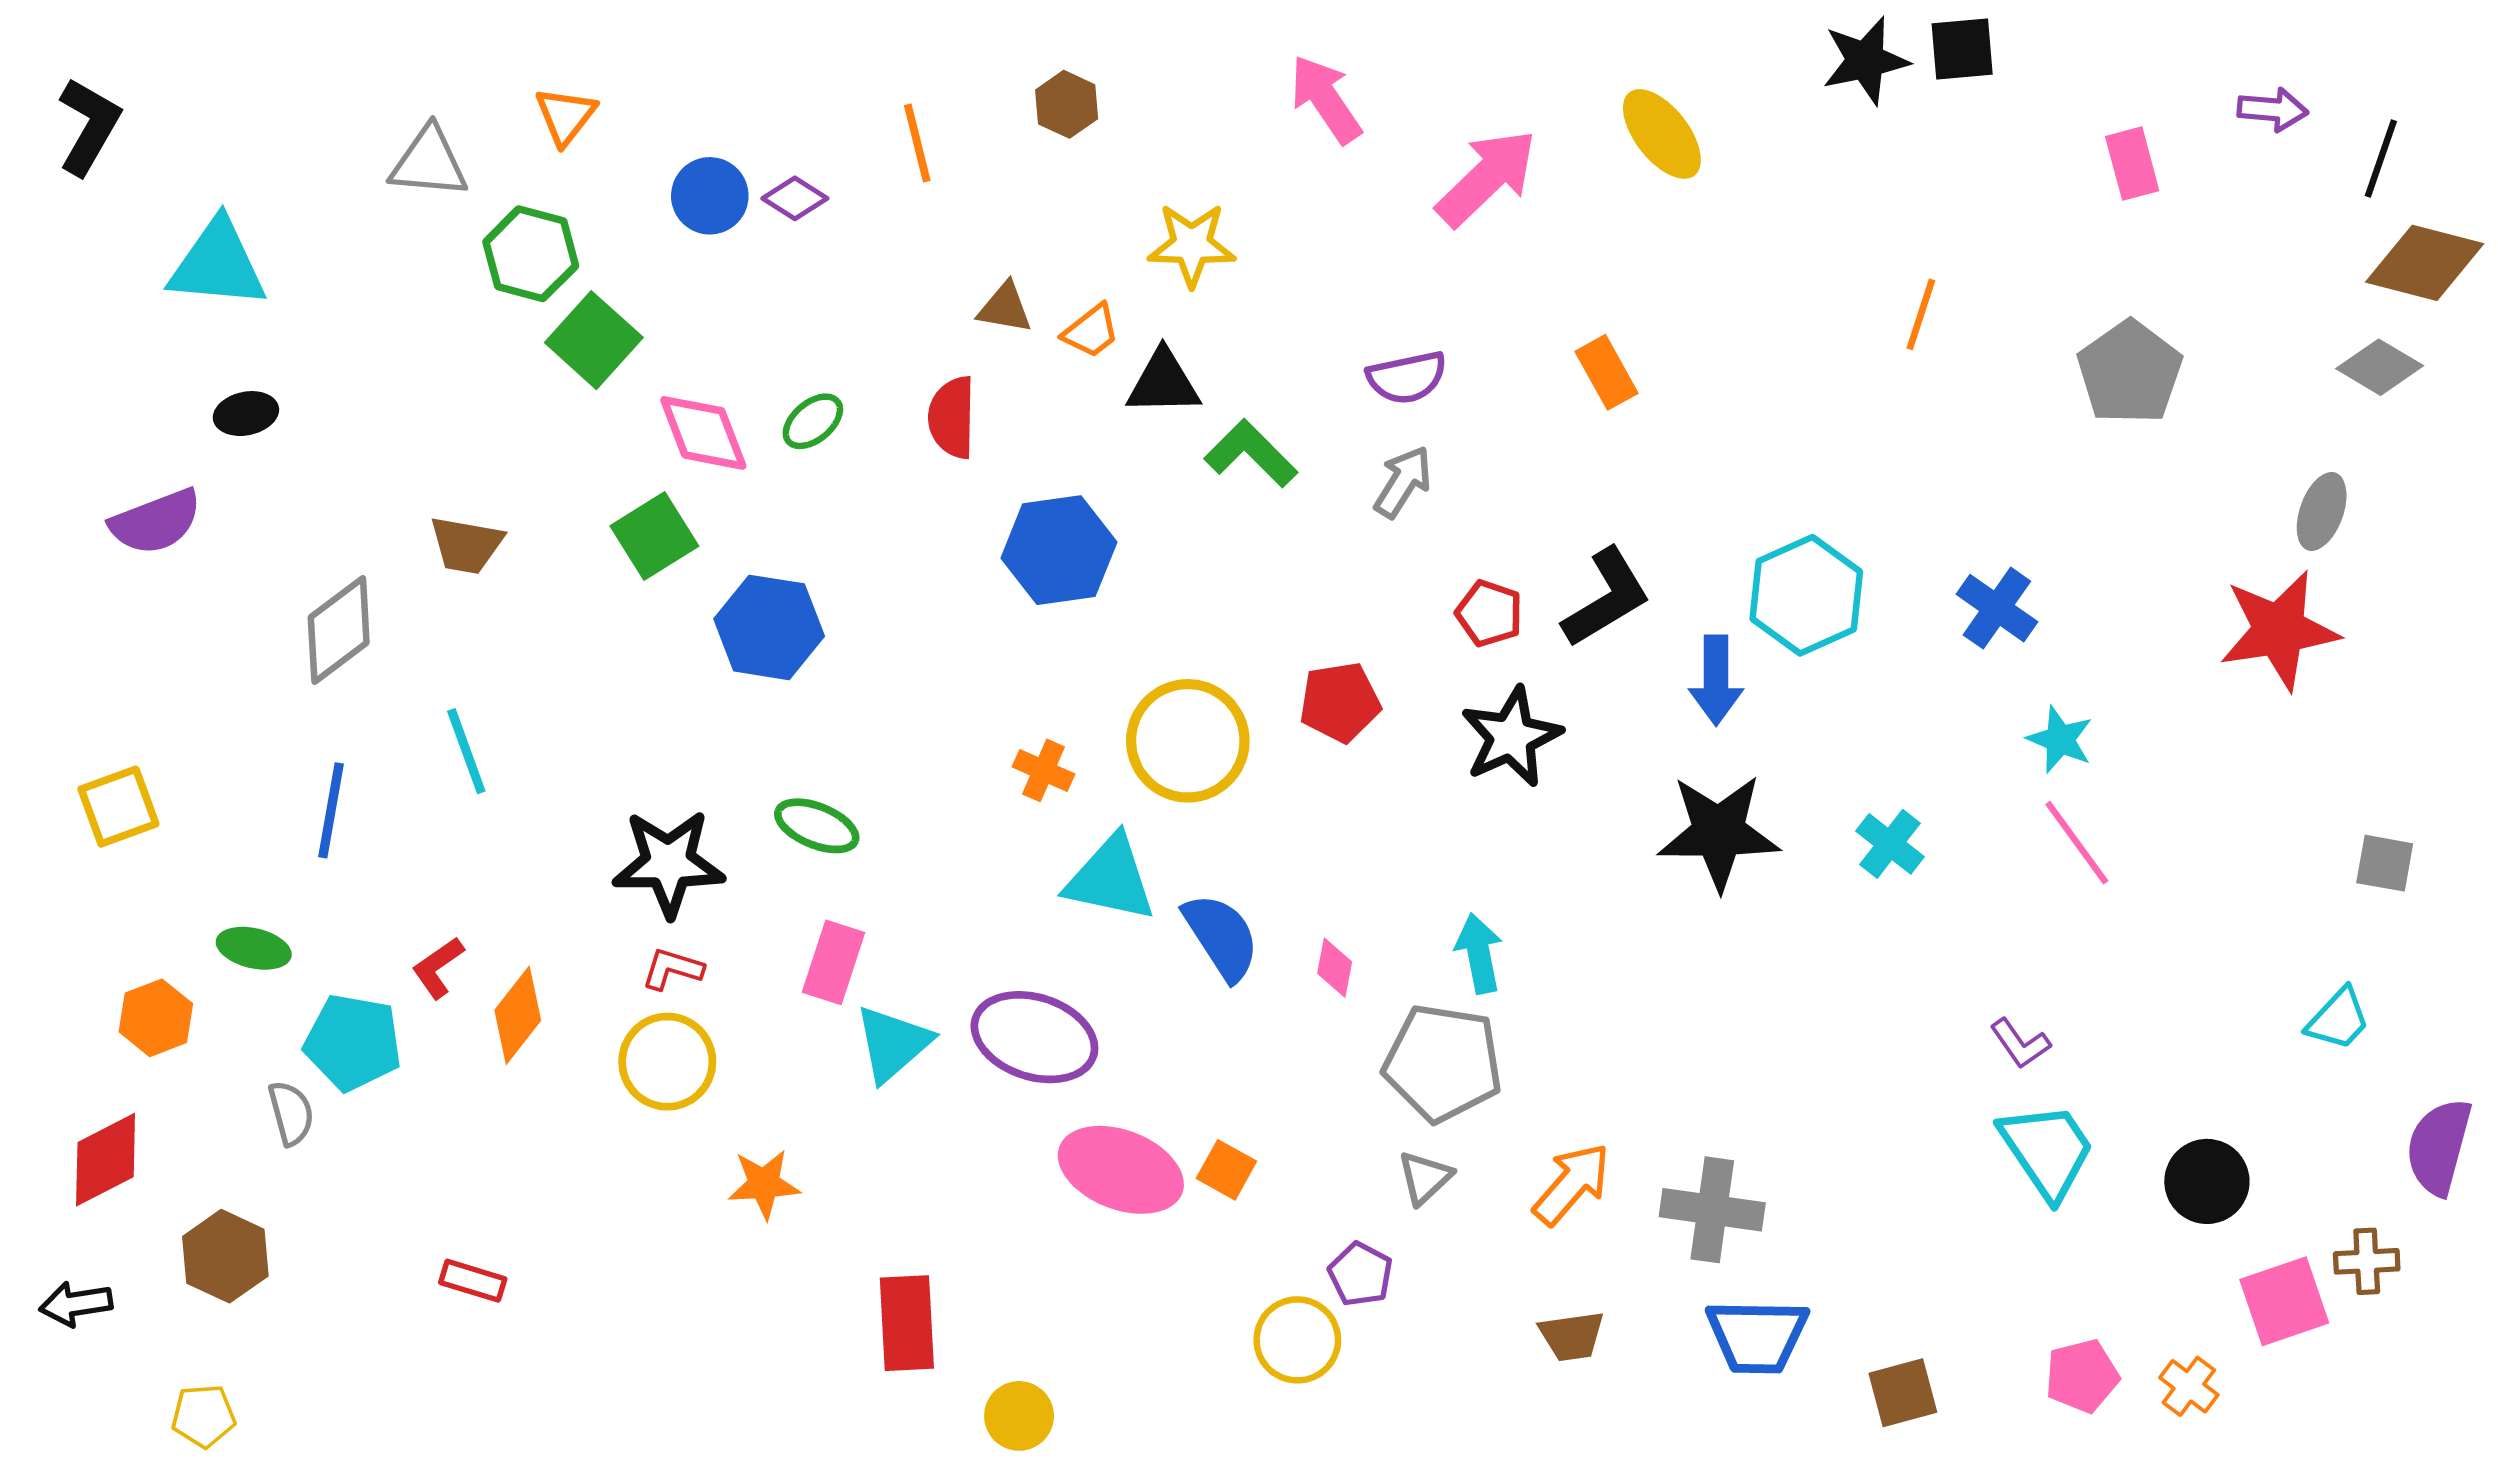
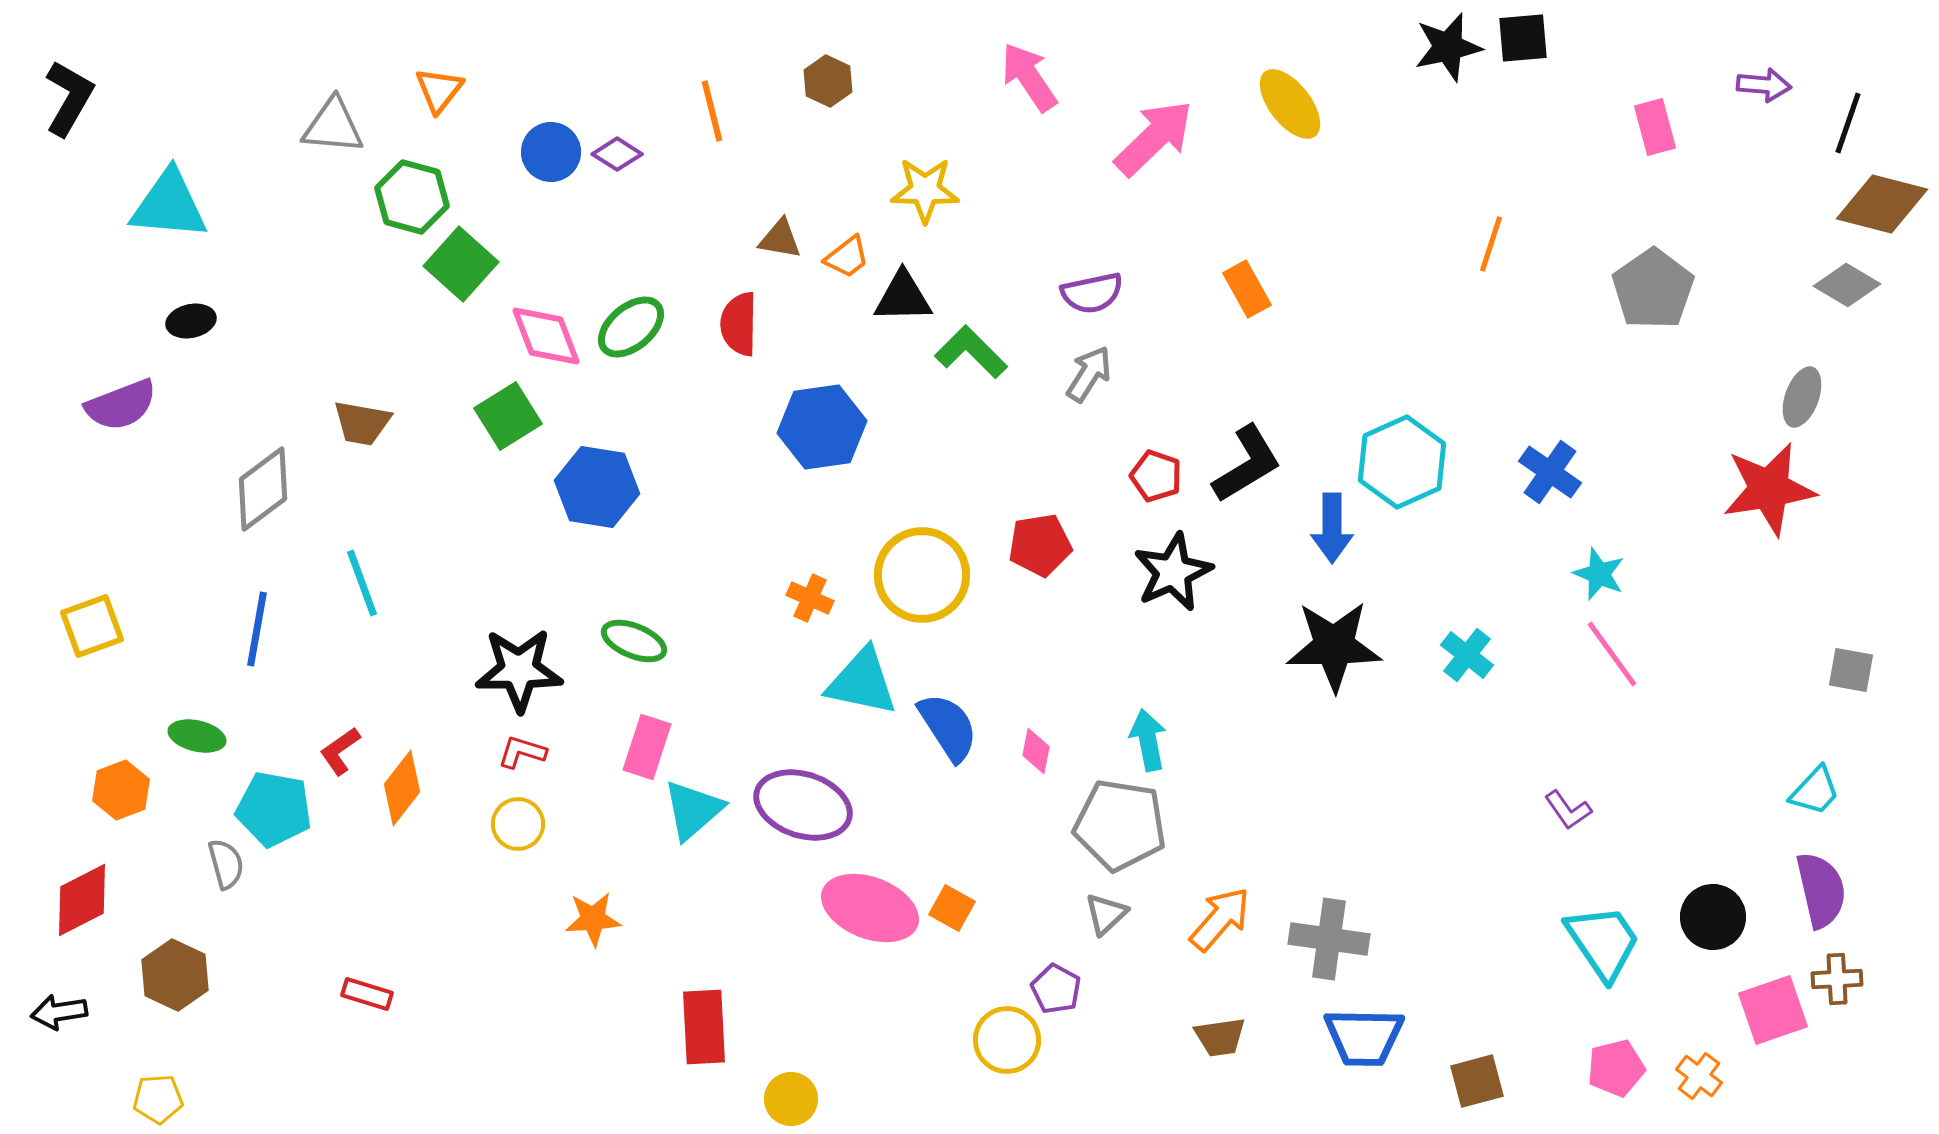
green ellipse: (813, 421) -> (631, 327), size x1.4
yellow circle: (667, 1062) -> (518, 824), size x0.7
purple semicircle: (2439, 1147) -> (1821, 890), moved, turned 152
cyan trapezoid: (2047, 1151) -> (1603, 942), moved

